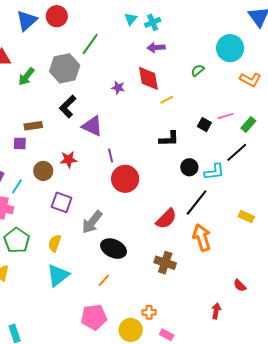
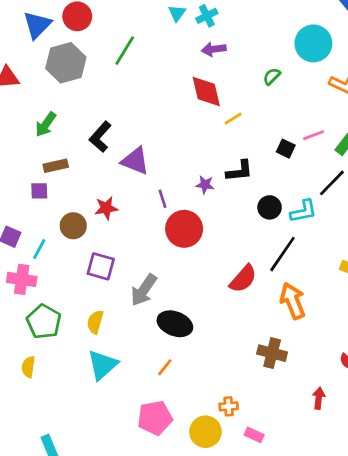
gray hexagon: (65, 68) -> (66, 63), moved
green arrow: (26, 77) -> (46, 124), moved
purple star: (118, 88) -> (205, 185), moved
brown cross: (165, 263) -> (272, 353), moved

